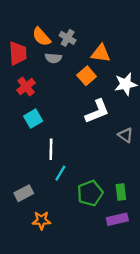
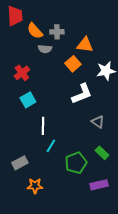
gray cross: (68, 38) -> (57, 32), turned -32
red trapezoid: (18, 53) -> (15, 16), moved
gray triangle: (126, 135) -> (98, 122), moved
green rectangle: (121, 192) -> (102, 153), moved, turned -40

